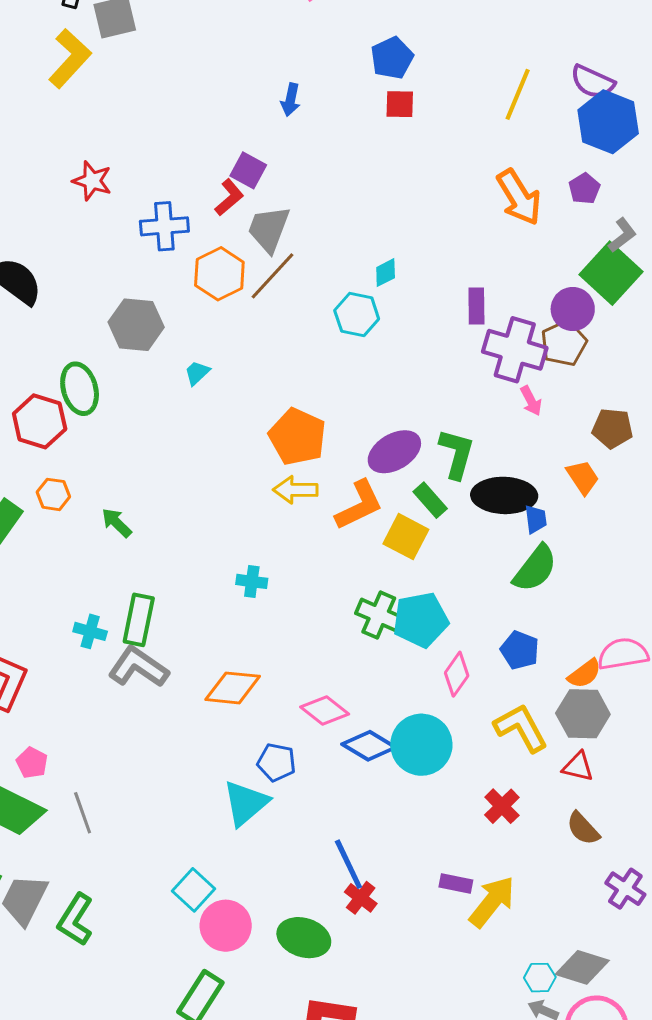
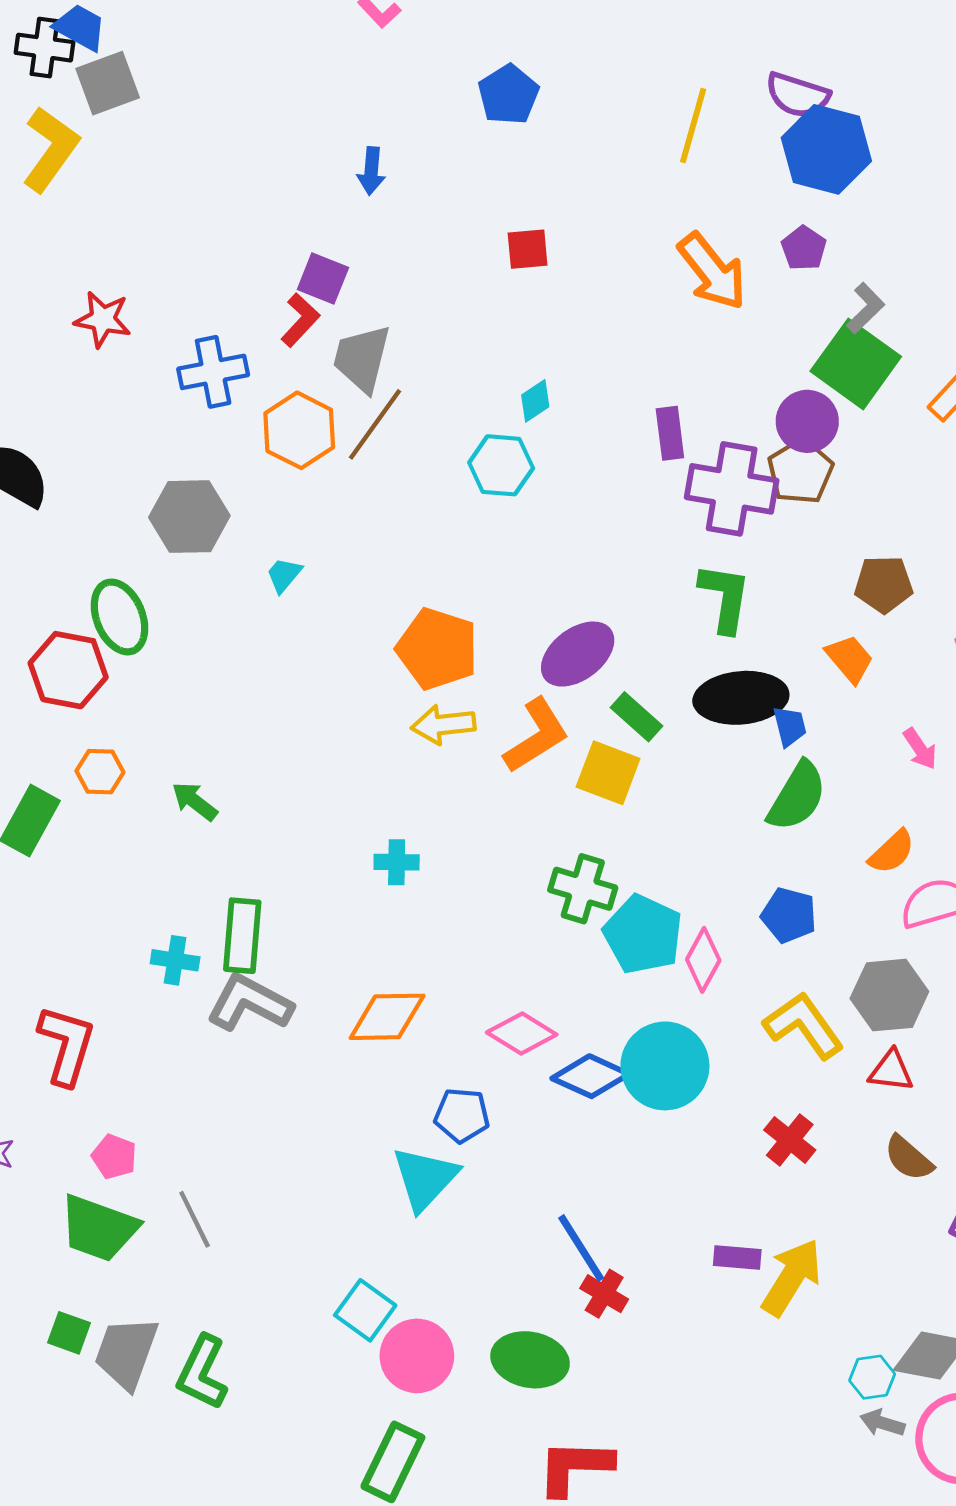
red square: (400, 104) -> (528, 249), moved
pink arrow: (531, 401) -> (920, 749), moved
green L-shape: (457, 454) -> (725, 598), moved
cyan pentagon: (421, 620) -> (643, 934), moved, turned -30
orange semicircle: (584, 674) -> (892, 852), moved

